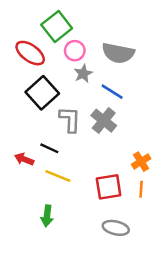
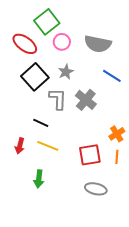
gray star: (83, 74) -> (66, 72), moved
blue line: (112, 92) -> (112, 76), moved
red arrow: (24, 159) -> (20, 146), moved, turned -98

